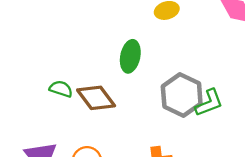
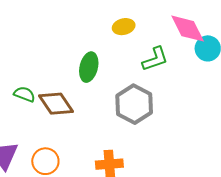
green L-shape: (209, 103) -> (155, 59), moved

